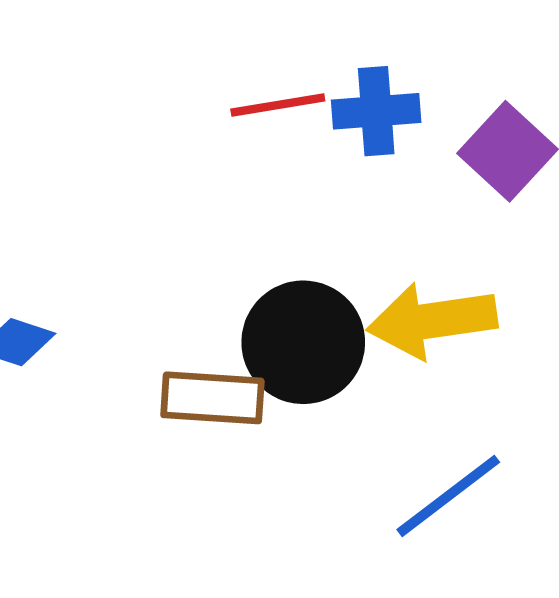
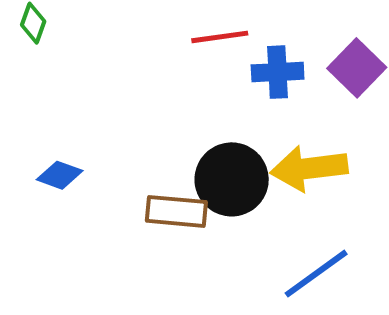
blue cross: (376, 111) -> (278, 72), moved

